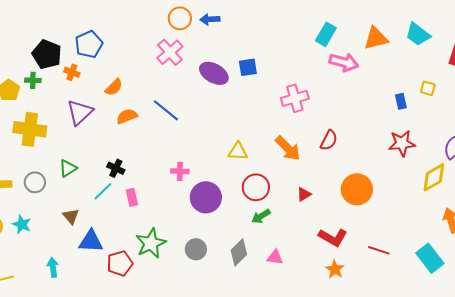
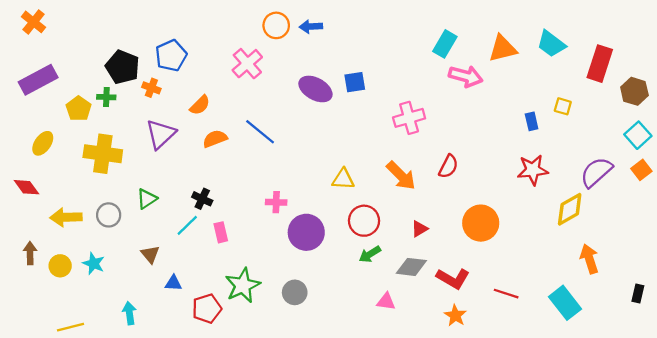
pink cross: (170, 52) -> (247, 64), moved
blue triangle: (91, 241) -> (173, 283), size x0.6
gray diamond: (239, 252) -> (411, 267), moved, turned 52

